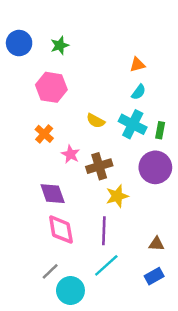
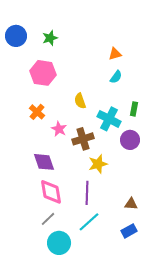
yellow semicircle: (96, 121) -> (80, 101), turned 42
cyan cross: (133, 124) -> (109, 119), moved
purple circle: (155, 167) -> (130, 140), size x0.7
gray line: (50, 271) -> (48, 219), moved

